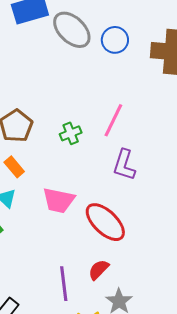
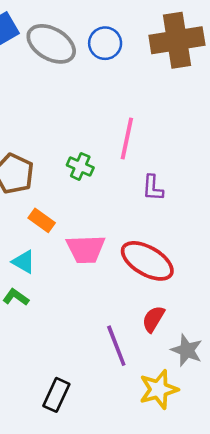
green cross: (71, 133) -> (80, 166), turned -30
purple L-shape: (124, 165) -> (153, 188), size x0.7
orange rectangle: (14, 167) -> (42, 220), moved

